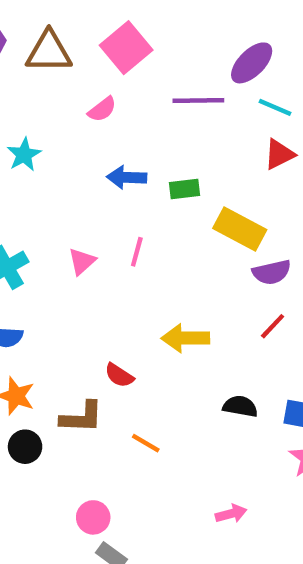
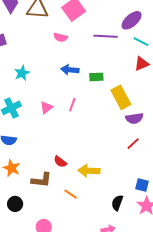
pink semicircle: (102, 109) -> (61, 37), turned 48
cyan star: (24, 155) -> (22, 73), moved
yellow rectangle: (240, 229) -> (121, 97), turned 30
yellow arrow: (185, 338) -> (89, 171), moved
black semicircle: (240, 406) -> (117, 203), moved, turned -84
black circle: (25, 447) -> (15, 204), moved

